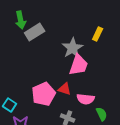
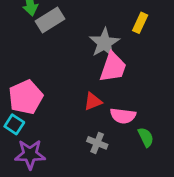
red triangle: (65, 89) -> (93, 101), turned -40
pink pentagon: (44, 94) -> (26, 97), moved

